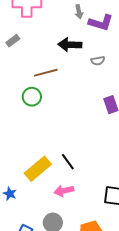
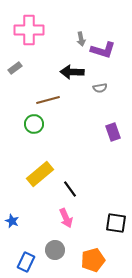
yellow rectangle: (38, 169) -> (40, 174), moved
pink arrow: (64, 191) -> (66, 218), turned -102

